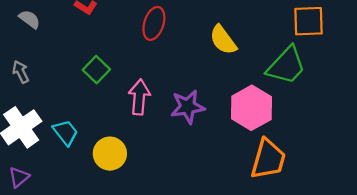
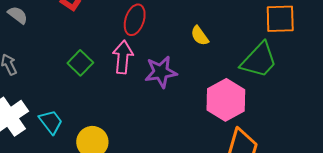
yellow semicircle: (223, 40) -> (200, 36), size x0.7
pink arrow: (139, 97) -> (123, 57), moved
purple star: (188, 107) -> (161, 72), moved

